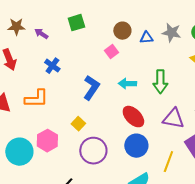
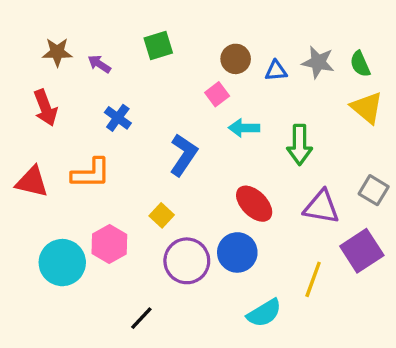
cyan arrow: (127, 84) -> (244, 128), moved
blue circle: (136, 146) -> (237, 252), moved

